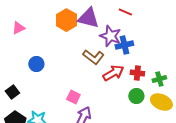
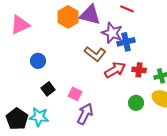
pink triangle: (18, 28) -> (20, 25), size x1.5
black square: (12, 92) -> (48, 89), moved
green circle: (136, 96) -> (136, 103), moved

